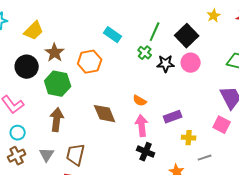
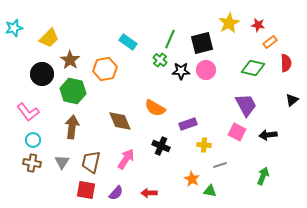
yellow star: (214, 16) -> (229, 23), size x1.5
black square: (187, 36) -> (202, 43), turned 30
orange semicircle: (140, 101) -> (155, 108), size x1.5
pink arrow: (142, 126) -> (126, 159), moved, turned 40
black cross: (146, 152) -> (161, 146), moved
brown cross: (17, 156) -> (32, 163), turned 36

